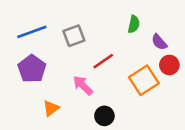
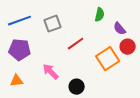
purple pentagon: (32, 69) -> (20, 50), turned -30
pink arrow: (83, 85) -> (51, 72), moved
orange triangle: (51, 108) -> (17, 81), moved, turned 32

